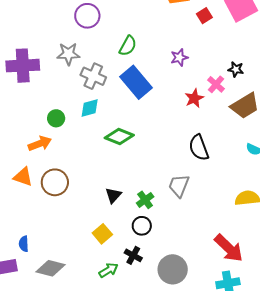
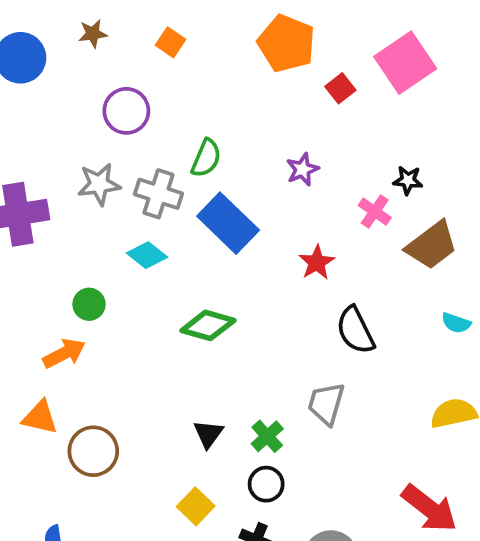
gray cross: (93, 76) -> (158, 194), moved
red star: (194, 98) -> (317, 262), moved
cyan diamond: (90, 108) -> (147, 255), moved, turned 60
brown circle: (55, 182) -> (93, 451), moved

